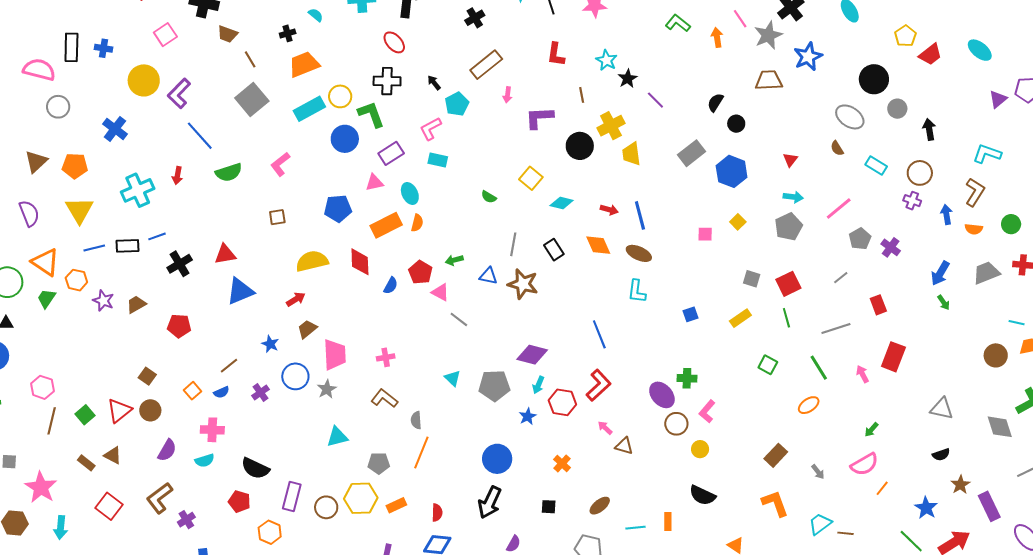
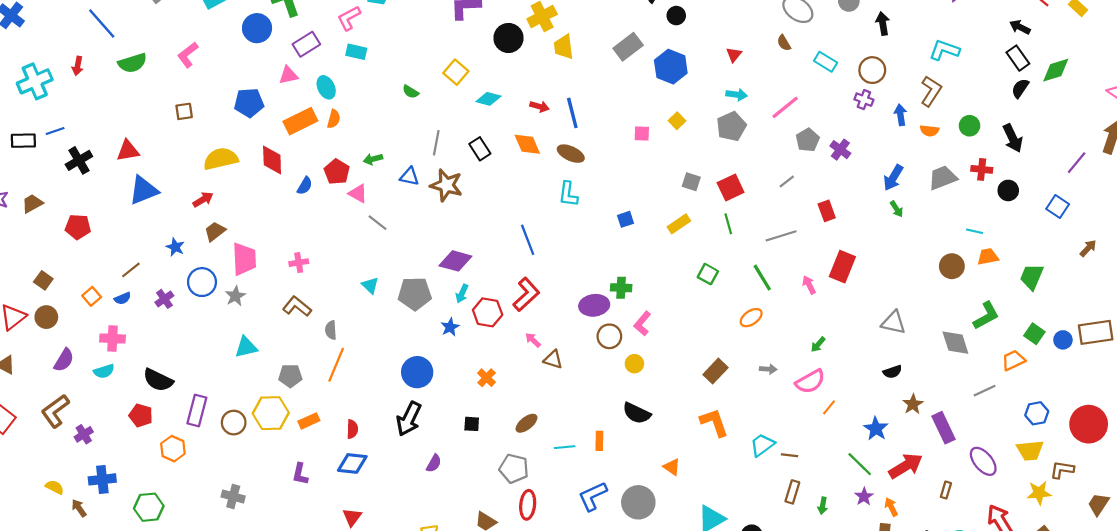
purple ellipse: (662, 395) -> (594, 305), turned -56
gray arrow: (818, 472) -> (768, 369), moved, turned -49

